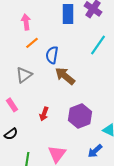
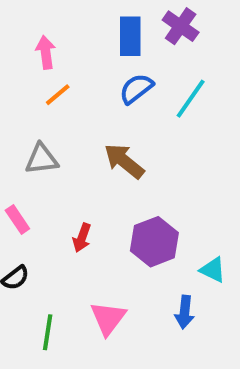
blue semicircle: (52, 55) -> (136, 89), moved, turned 42
gray triangle: (24, 75) -> (42, 159), turned 30
blue arrow: (95, 151) -> (185, 312), turned -42

